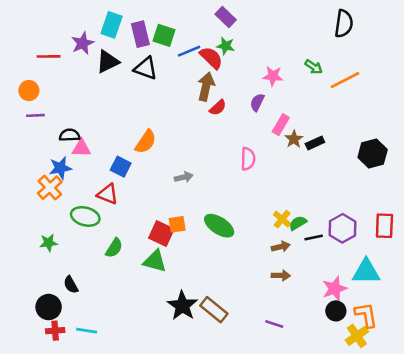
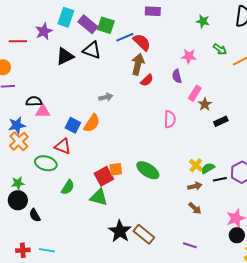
purple rectangle: (226, 17) -> (153, 11), turned -42
purple rectangle: (140, 34) -> (88, 24), turned -36
green star: (226, 46) -> (203, 21), moved
black triangle: (108, 62) -> (65, 56), moved
purple semicircle: (257, 102) -> (177, 76), turned -40
orange semicircle: (146, 142) -> (92, 123), moved
black rectangle: (315, 143) -> (221, 121), moved
blue star: (60, 168) -> (17, 125), moved
gray arrow: (184, 177) -> (106, 97), moved
red square: (161, 234) -> (104, 176), turned 36
brown arrow: (281, 276) -> (195, 208), turned 40
black circle: (49, 307) -> (18, 200), moved

